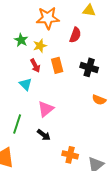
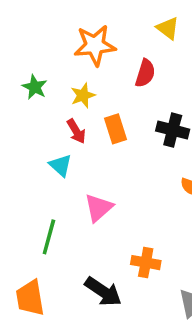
yellow triangle: (89, 10) -> (168, 28), turned 32
green star: (21, 40) -> (35, 87), moved
black arrow: (44, 135) -> (103, 292), moved, size x1.5
orange cross: (70, 155) -> (146, 263), moved

